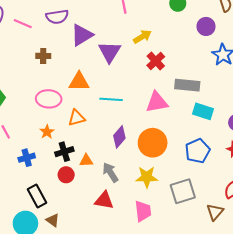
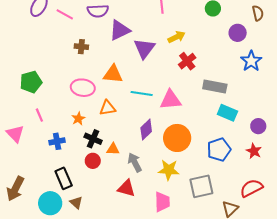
pink triangle: (157, 102) -> (171, 100), moved
black cross: (64, 152) -> (93, 139), turned 36

